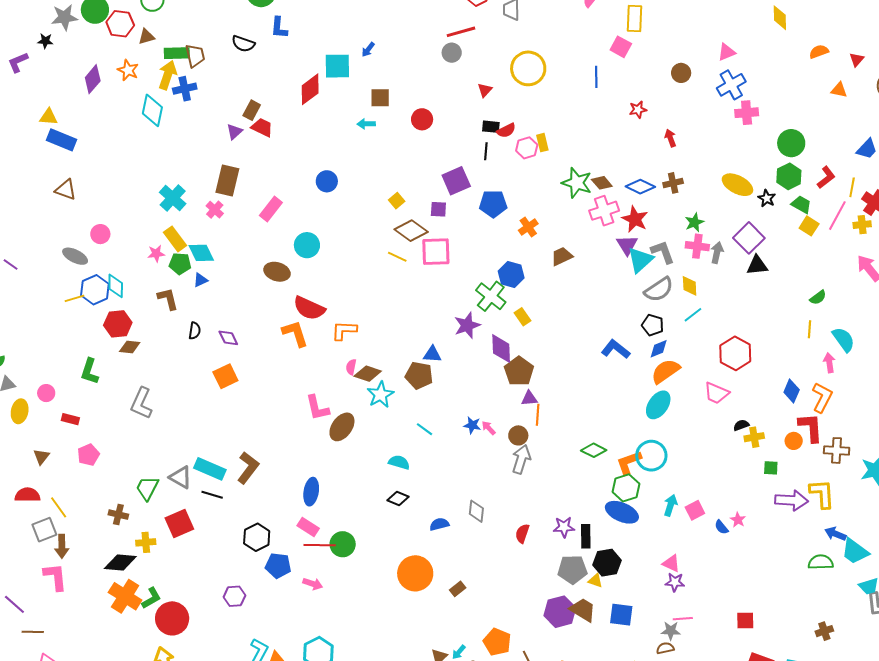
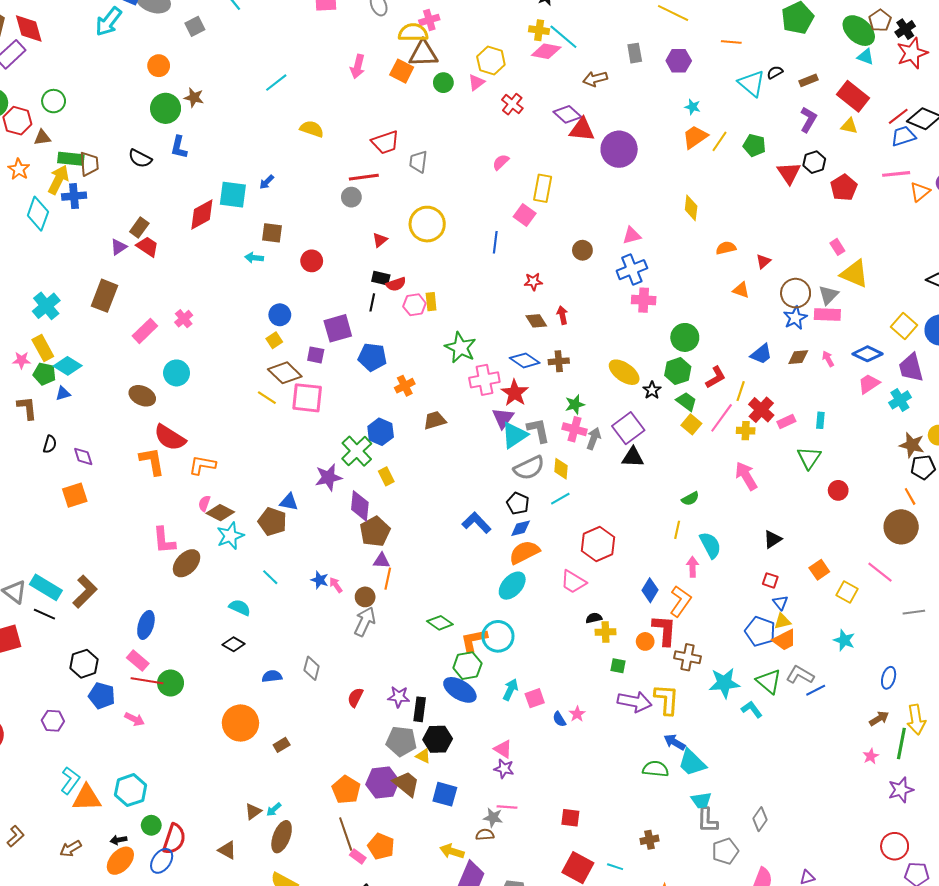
blue circle: (327, 181) -> (280, 315), moved
brown diamond: (602, 183) -> (536, 321), moved
pink cross: (215, 210) -> (184, 319), moved
cyan diamond: (201, 253) -> (68, 366), turned -40
orange pentagon: (497, 642) -> (346, 790), moved

